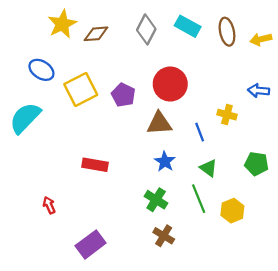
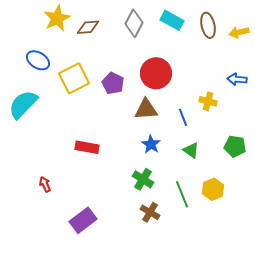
green line: (199, 199) -> (182, 194), moved

